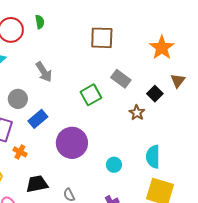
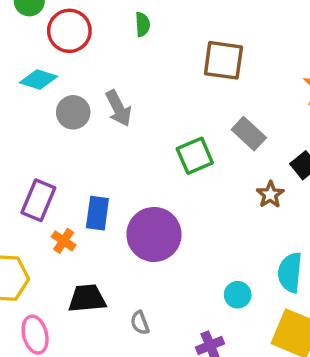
green semicircle: (40, 22) -> (143, 24), moved
gray circle: (18, 99) -> (73, 112), moved
blue rectangle: (38, 119) -> (97, 213), moved, turned -48
cyan circle: (114, 165) -> (238, 295), moved

